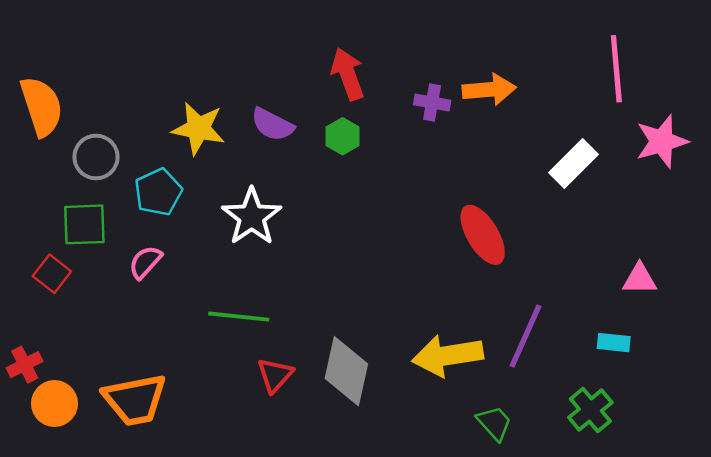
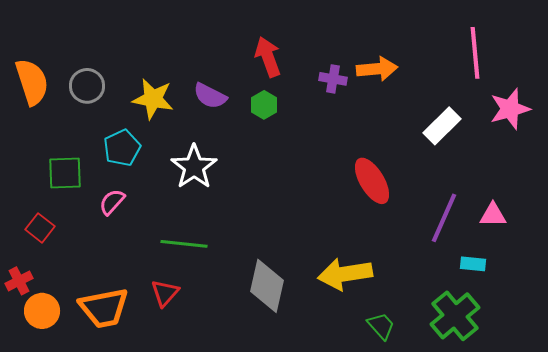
gray circle: (96, 157) -> (87, 86), moved
red square: (52, 274) -> (40, 228), moved
purple line: (525, 336) -> (444, 218), moved
red triangle: (275, 375) -> (165, 293), moved
green cross: (590, 410) -> (455, 316), size x1.4

